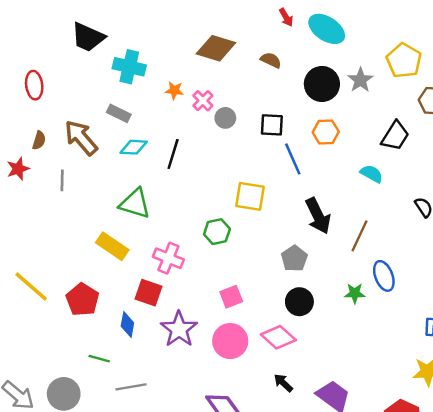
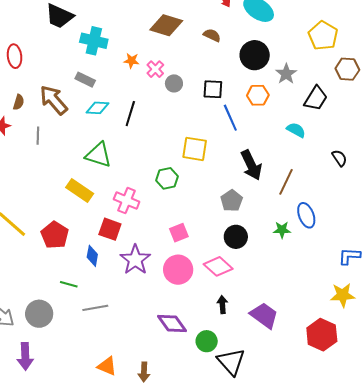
gray star: (360, 80) -> (286, 74), moved
black arrow: (283, 383) -> (222, 305), turned 42

